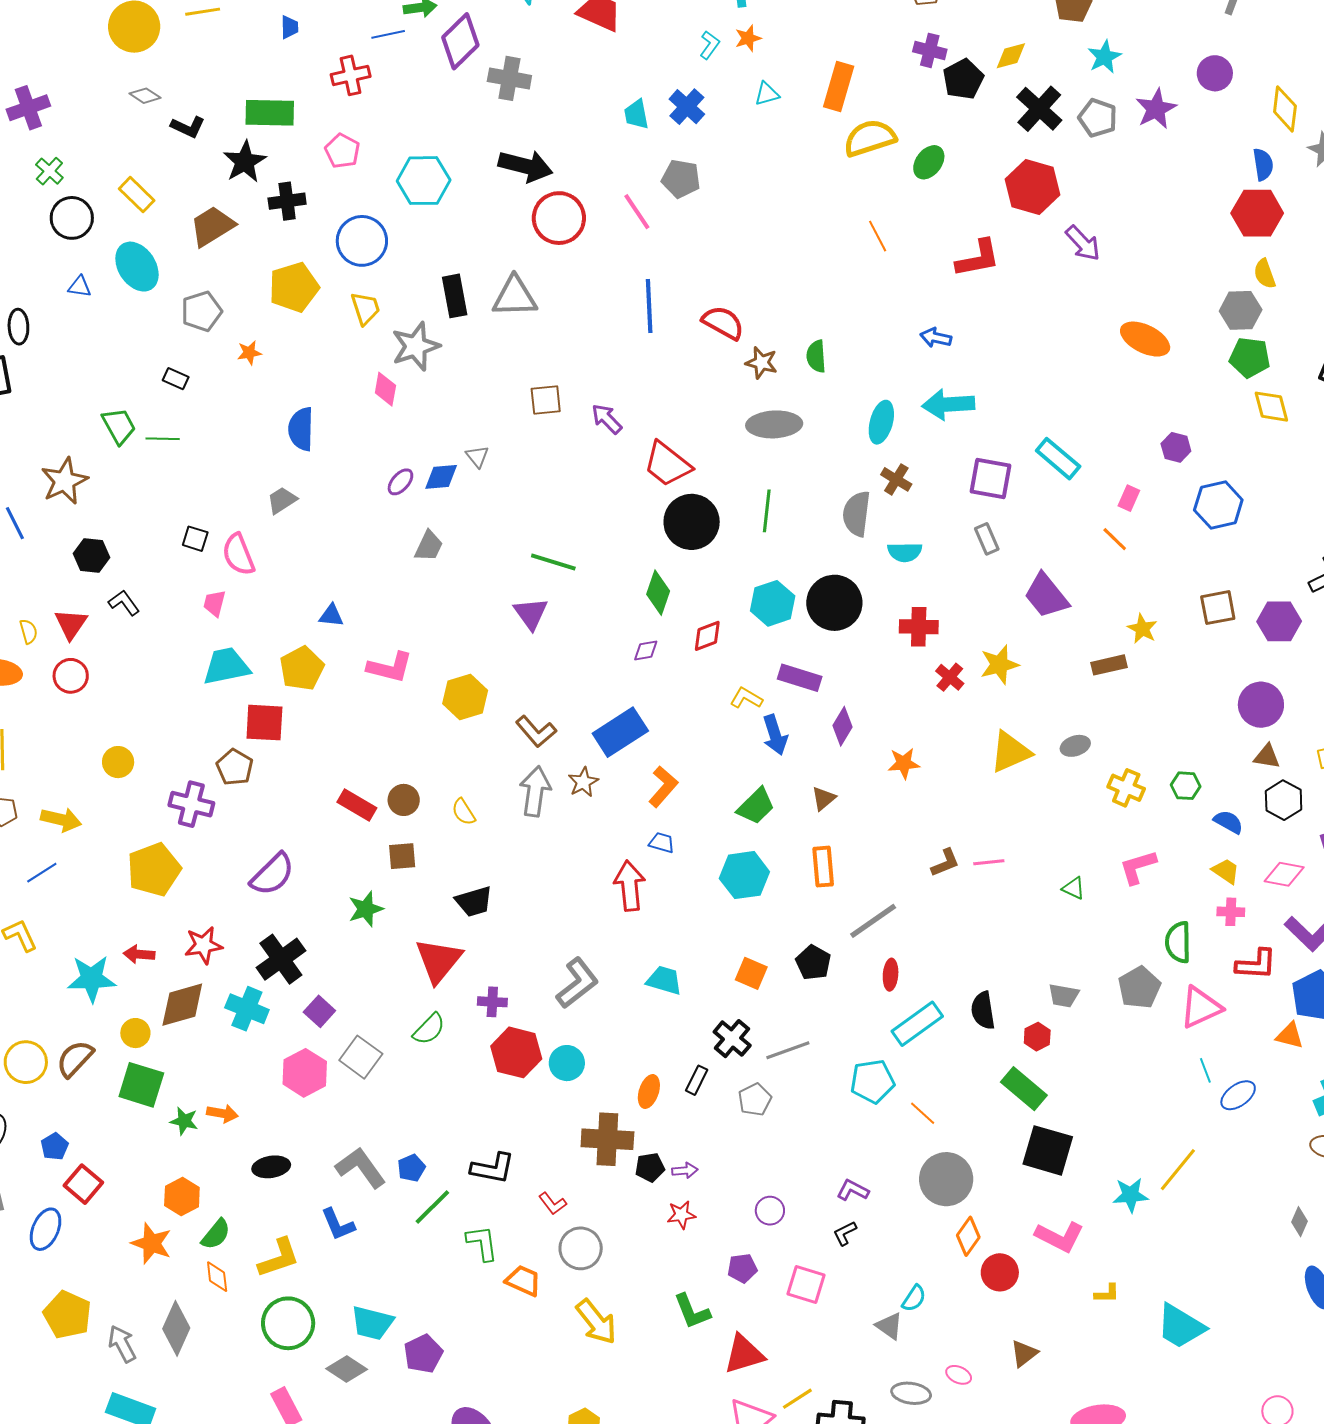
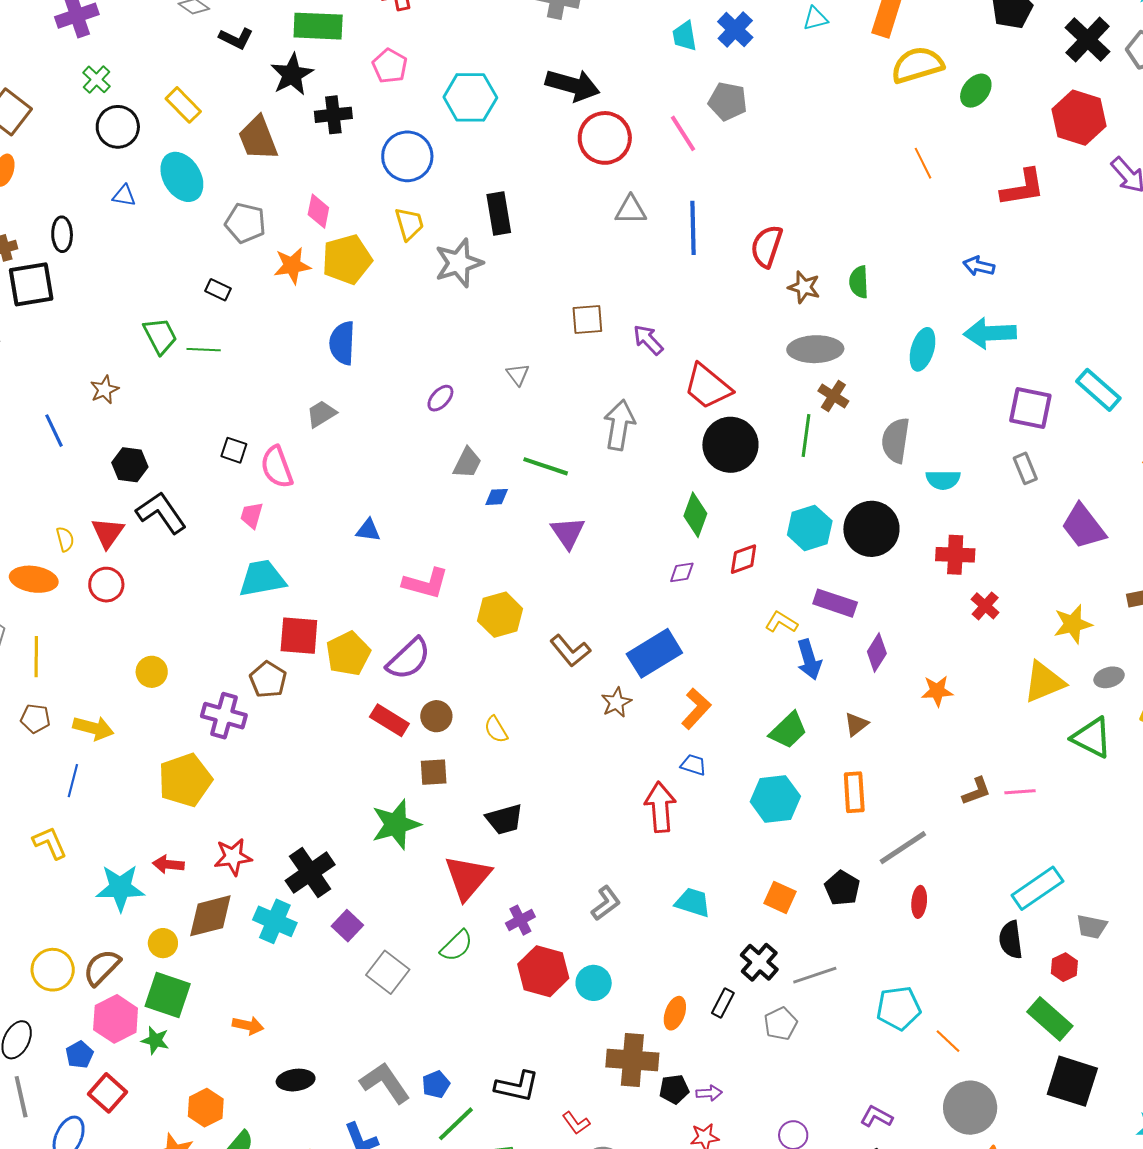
brown trapezoid: (212, 226) -> (258, 138), turned -81
yellow pentagon: (294, 287) -> (347, 259), moved
gray triangle: (515, 297) -> (631, 210), moved, size x0.7
gray pentagon: (202, 311) -> (245, 223), turned 30
red semicircle: (723, 323) -> (767, 246), turned -102
orange star: (249, 353) -> (292, 266), size x1.5
pink diamond: (385, 389) -> (318, 211), moved
blue diamond: (441, 477) -> (497, 497), moved, size x0.7
brown cross: (896, 479) -> (833, 396), moved
brown star: (64, 481) -> (104, 390), size x0.6
green line: (553, 562) -> (546, 466), moved
black L-shape: (124, 603) -> (161, 513), size x1.6
yellow star: (999, 665) -> (1073, 624), moved
yellow pentagon: (302, 668) -> (348, 654), moved
gray arrow: (535, 791) -> (619, 425), moved
blue line: (42, 873) -> (73, 781), turned -44
purple semicircle: (272, 874) -> (409, 659), moved
green triangle: (1073, 888) -> (1092, 738), moved, size x1.8
green star: (366, 909) -> (396, 824), size x1.4
gray L-shape: (577, 983) -> (606, 903), size x0.7
purple cross: (492, 1002) -> (520, 920), turned -32
cyan rectangle: (917, 1024) -> (1037, 888), moved
pink hexagon: (305, 1073) -> (116, 1019), moved
green star: (184, 1121) -> (155, 1040), moved

